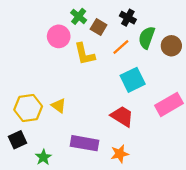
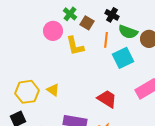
green semicircle: (147, 38) -> (128, 32), turned -90
orange line: (121, 47) -> (106, 40), turned -42
cyan square: (133, 80) -> (123, 58), moved

